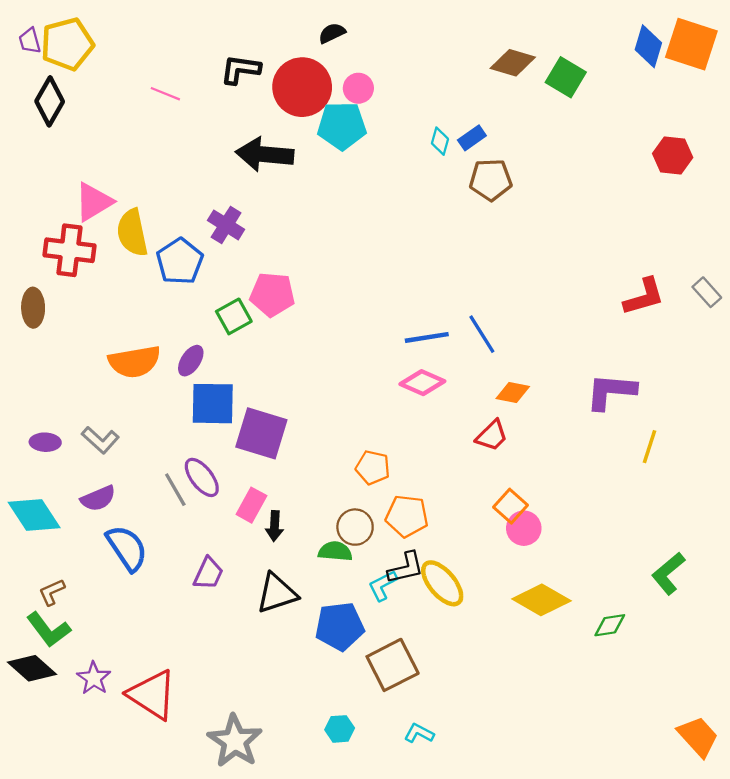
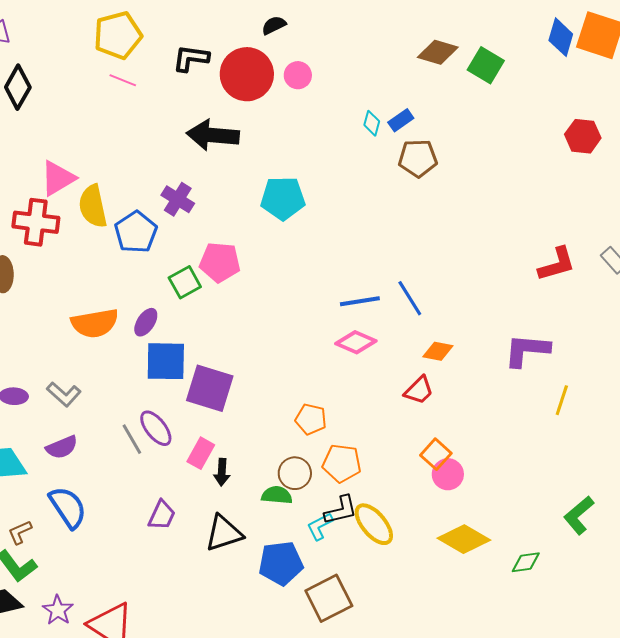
yellow pentagon: (67, 44) -> (118, 35), moved
cyan pentagon: (342, 126) -> (283, 198), moved
blue semicircle: (127, 548) -> (68, 507), moved

